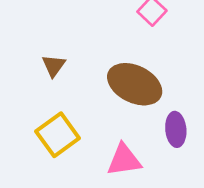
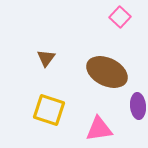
yellow square: (58, 135) -> (49, 110), turned -36

